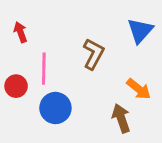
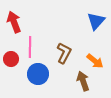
red arrow: (20, 32) -> (14, 22), size x1.5
brown L-shape: (93, 54) -> (64, 53), moved

